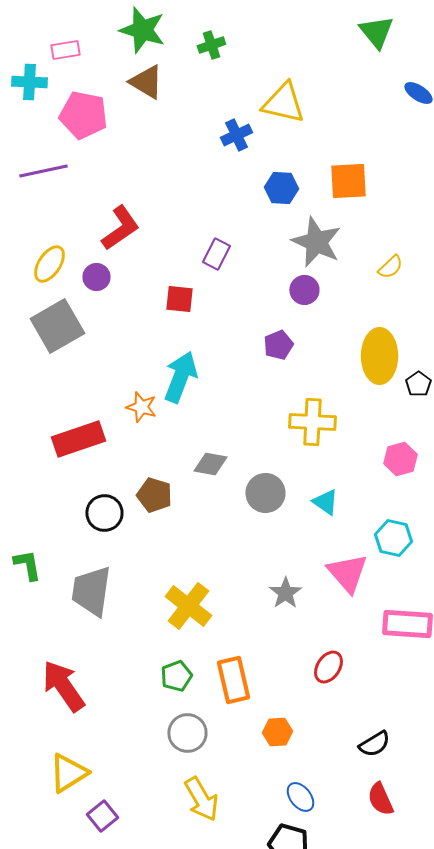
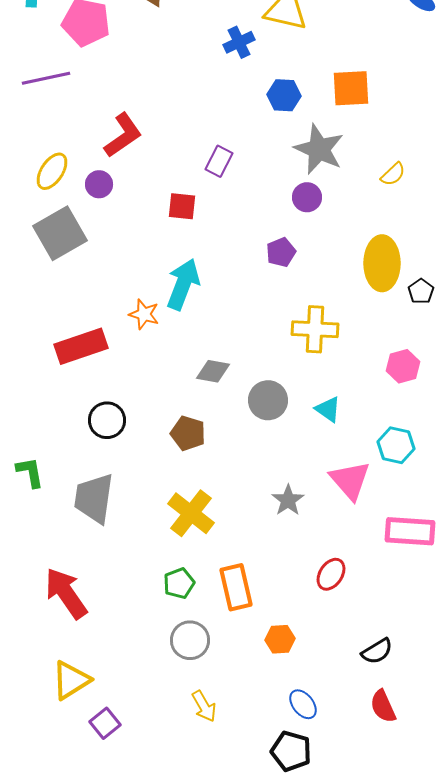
brown pentagon: (154, 495) -> (188, 433), moved
yellow arrow: (201, 799) -> (204, 706), size x0.7

